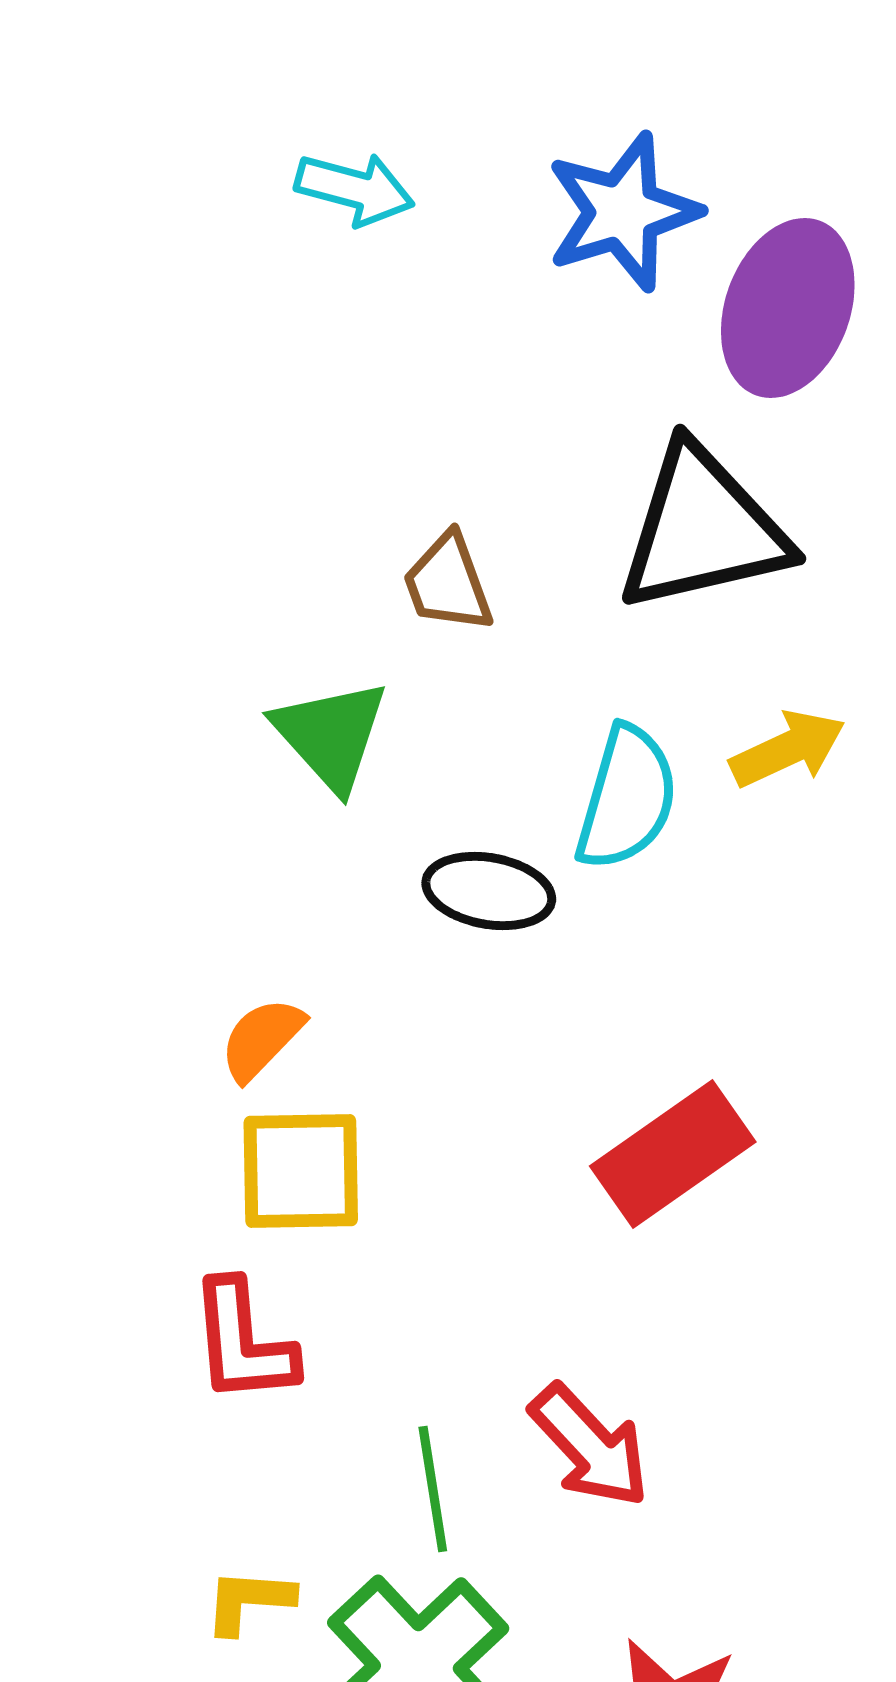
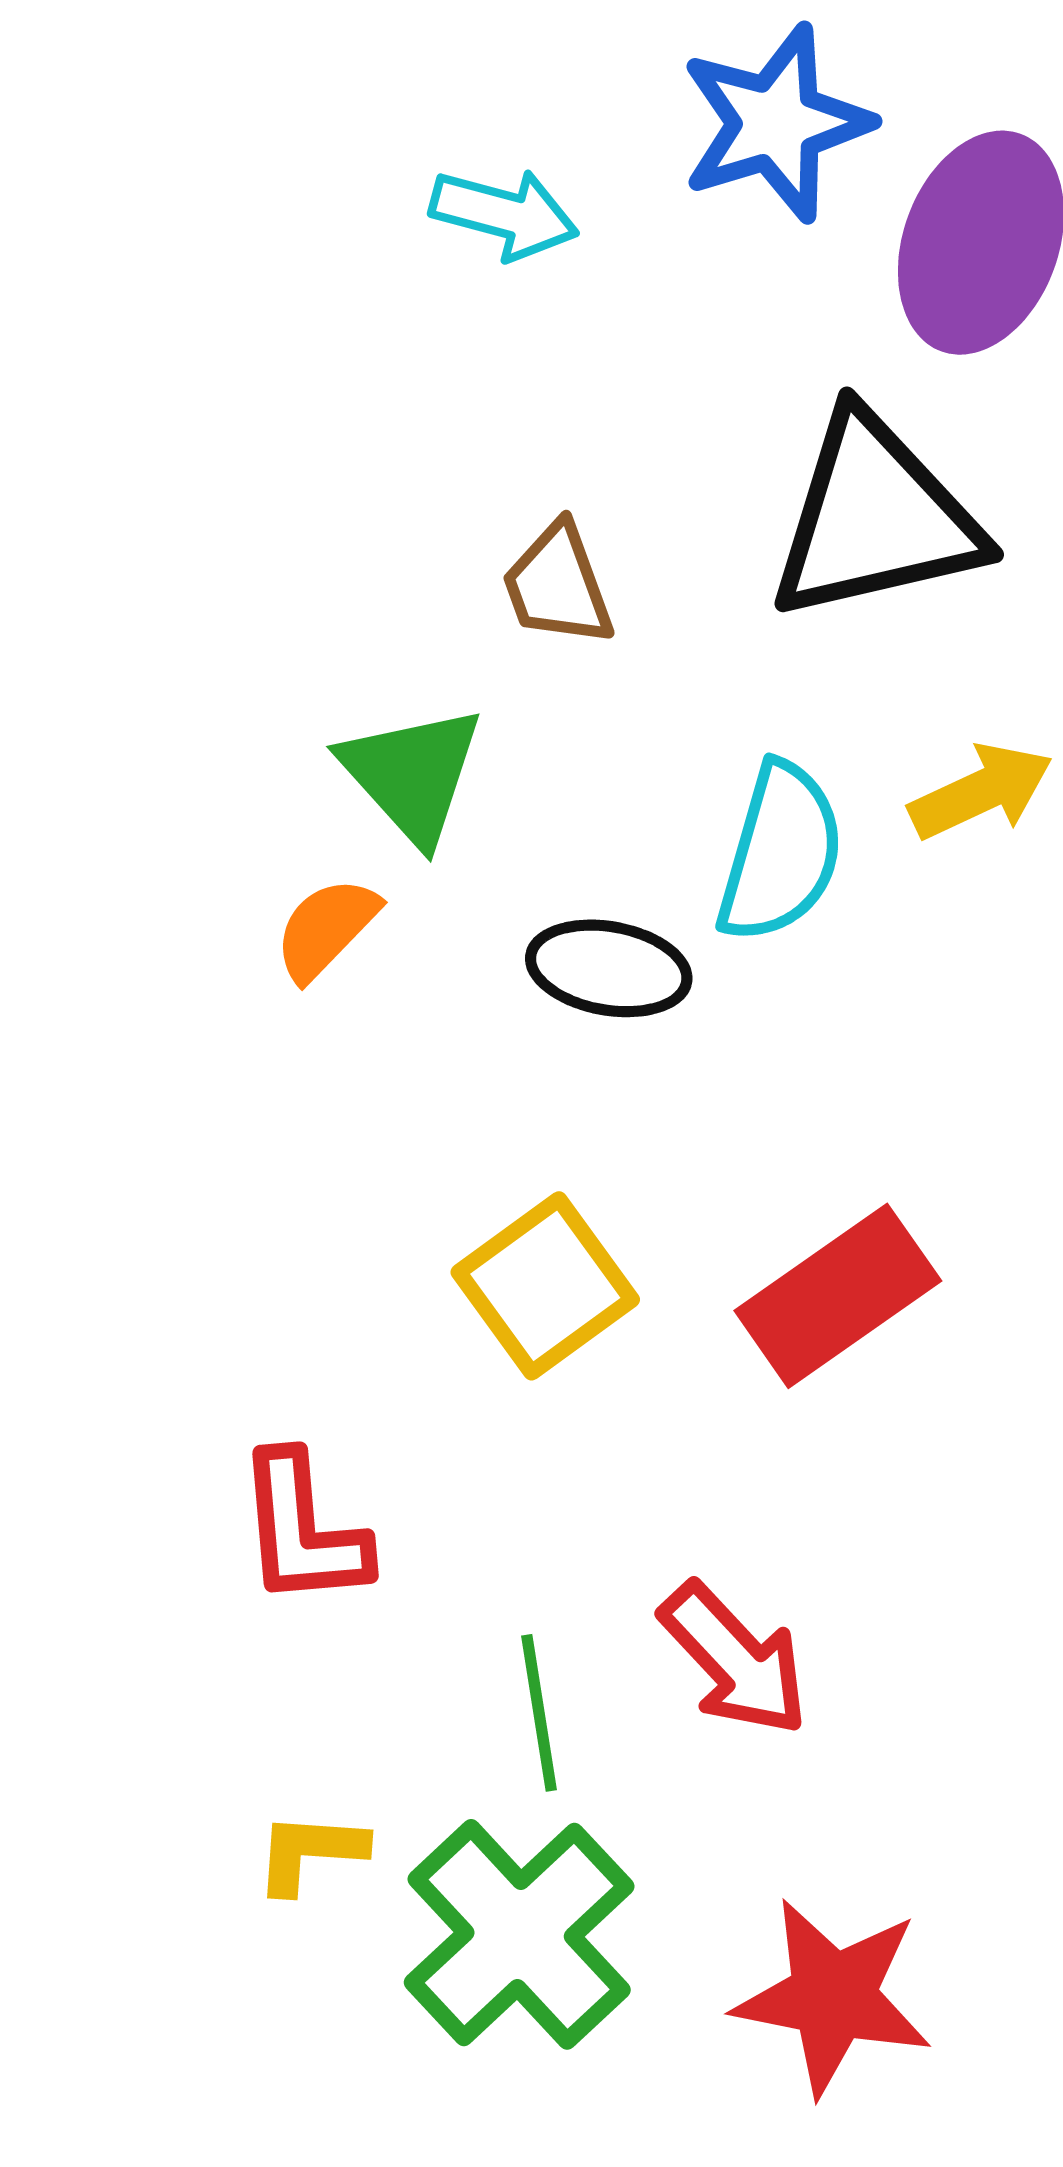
cyan arrow: (355, 189) -> (504, 214), moved
orange semicircle: (262, 1039) -> (326, 929), moved
yellow square: (301, 1171) -> (545, 1286), moved, turned -35

